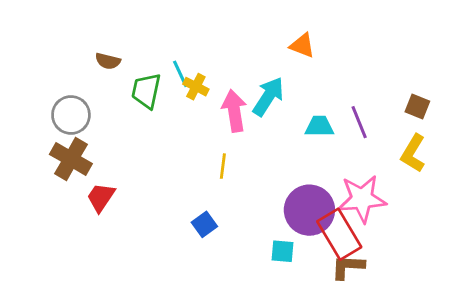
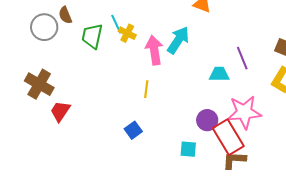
brown semicircle: (108, 61) -> (65, 15), turned 54
gray circle: (71, 115) -> (44, 27), moved
cyan trapezoid: (319, 126) -> (219, 74), moved
purple circle: (309, 210) -> (207, 120), size x0.6

